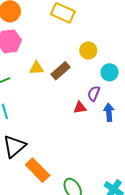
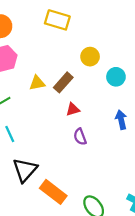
purple semicircle: (94, 93) -> (80, 137), moved, turned -35
red triangle: (80, 108) -> (73, 109), moved

